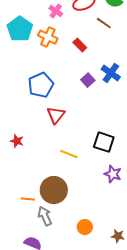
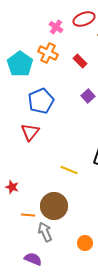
cyan pentagon: (20, 29) -> (20, 64), moved
red triangle: (56, 115) -> (30, 132), moved
red star: (17, 141) -> (12, 187), moved

